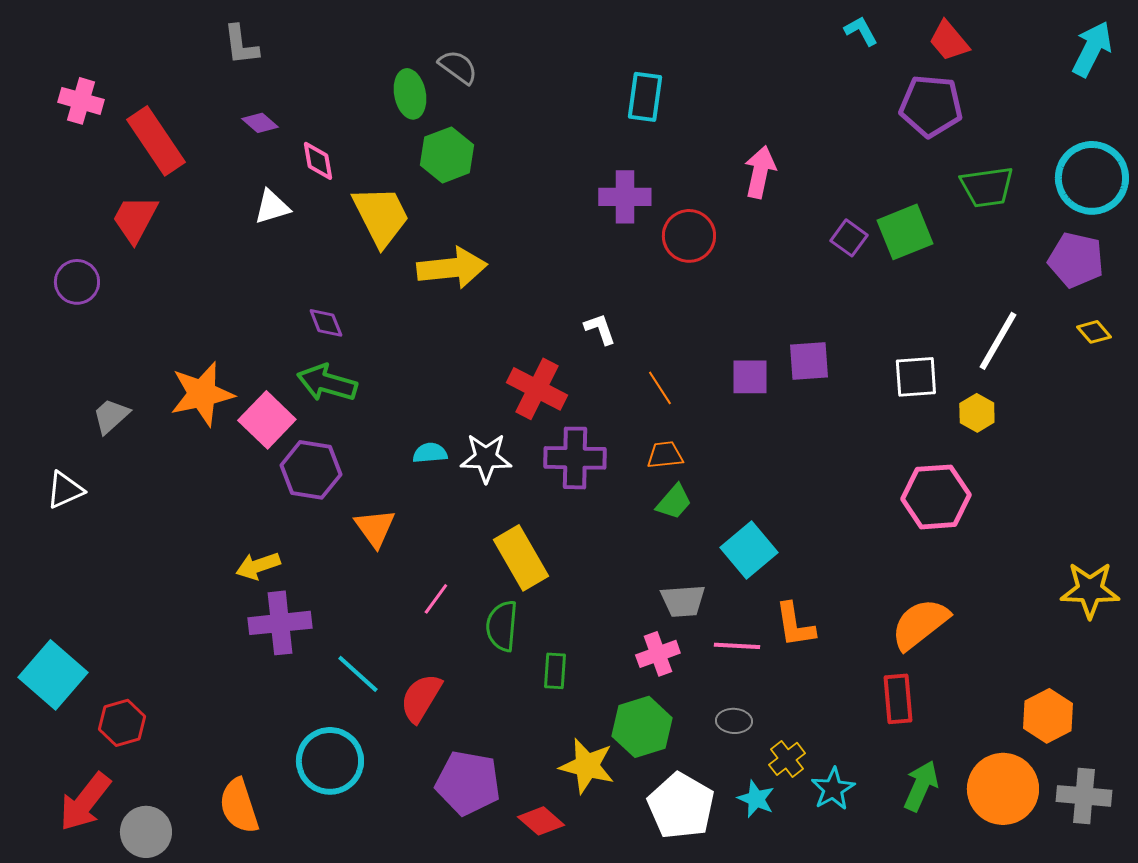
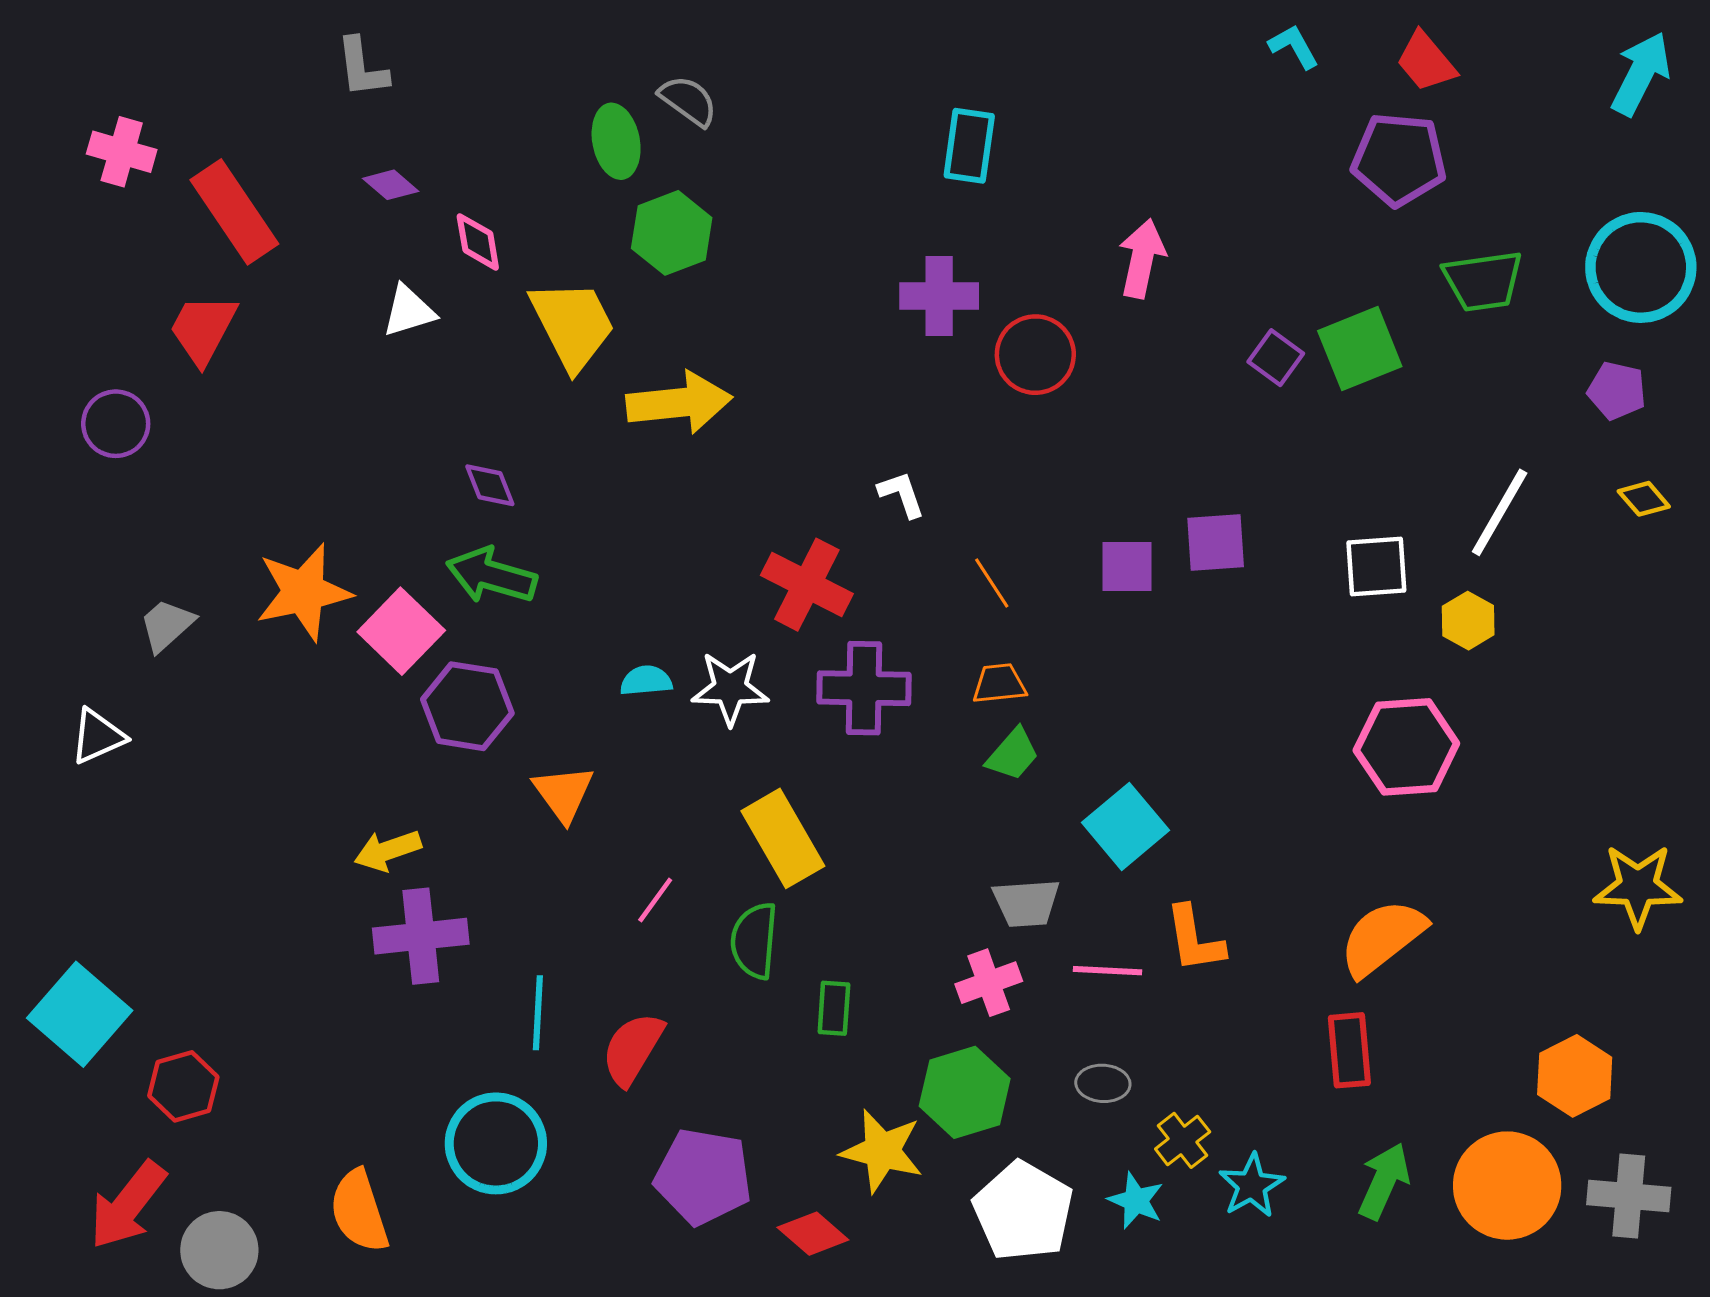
purple pentagon: (1076, 260) -> (1617, 391), size x0.7
cyan line: (358, 674) -> (538, 1013), turned 51

